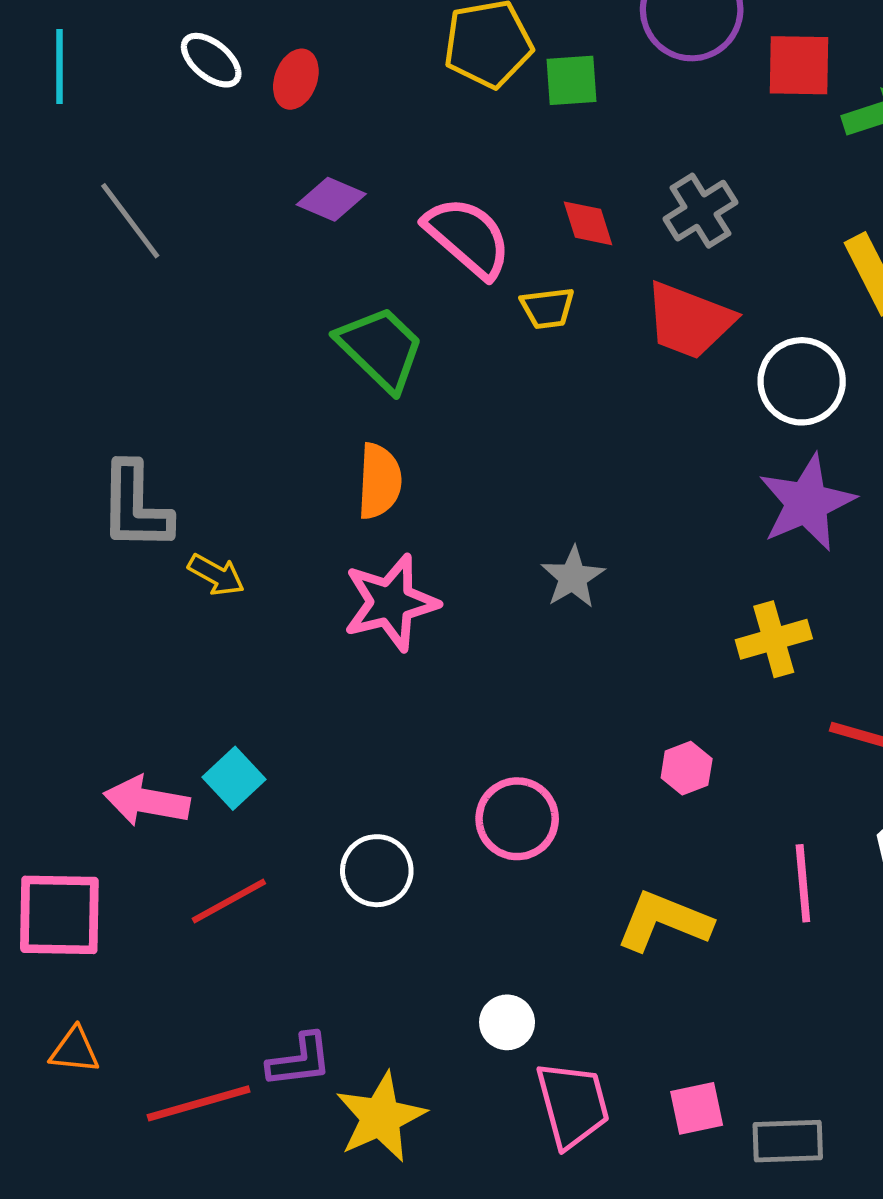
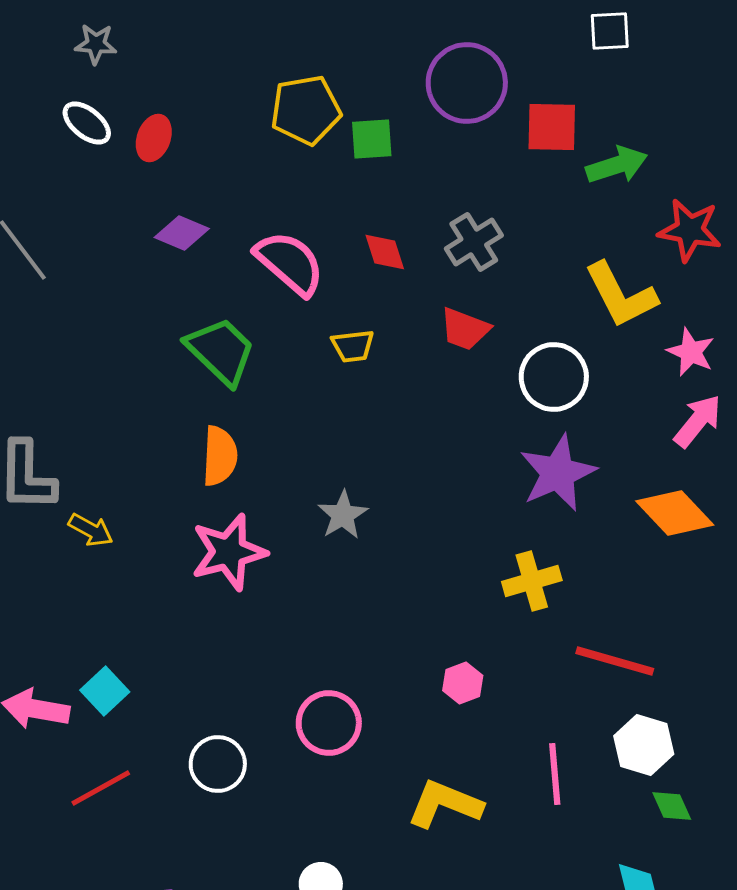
yellow trapezoid: (547, 308) -> (353, 346), moved
red trapezoid: (689, 321) -> (465, 329), size x0.7
gray star: (573, 577) -> (343, 515), moved

